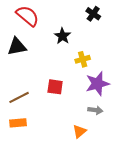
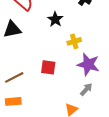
purple star: (97, 84) -> (88, 64), turned 30
gray arrow: (95, 110) -> (86, 89), turned -56

